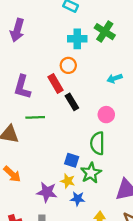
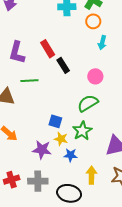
orange circle: (68, 65) -> (93, 21), moved
cyan arrow: (115, 78) -> (102, 43), turned -56
green semicircle: (97, 143) -> (88, 103), turned 60
blue square: (72, 160) -> (55, 121), moved

